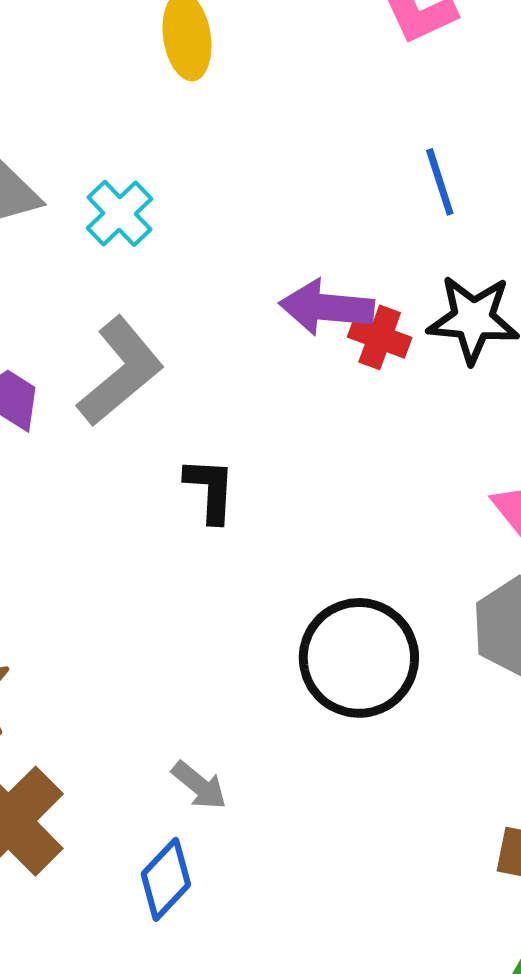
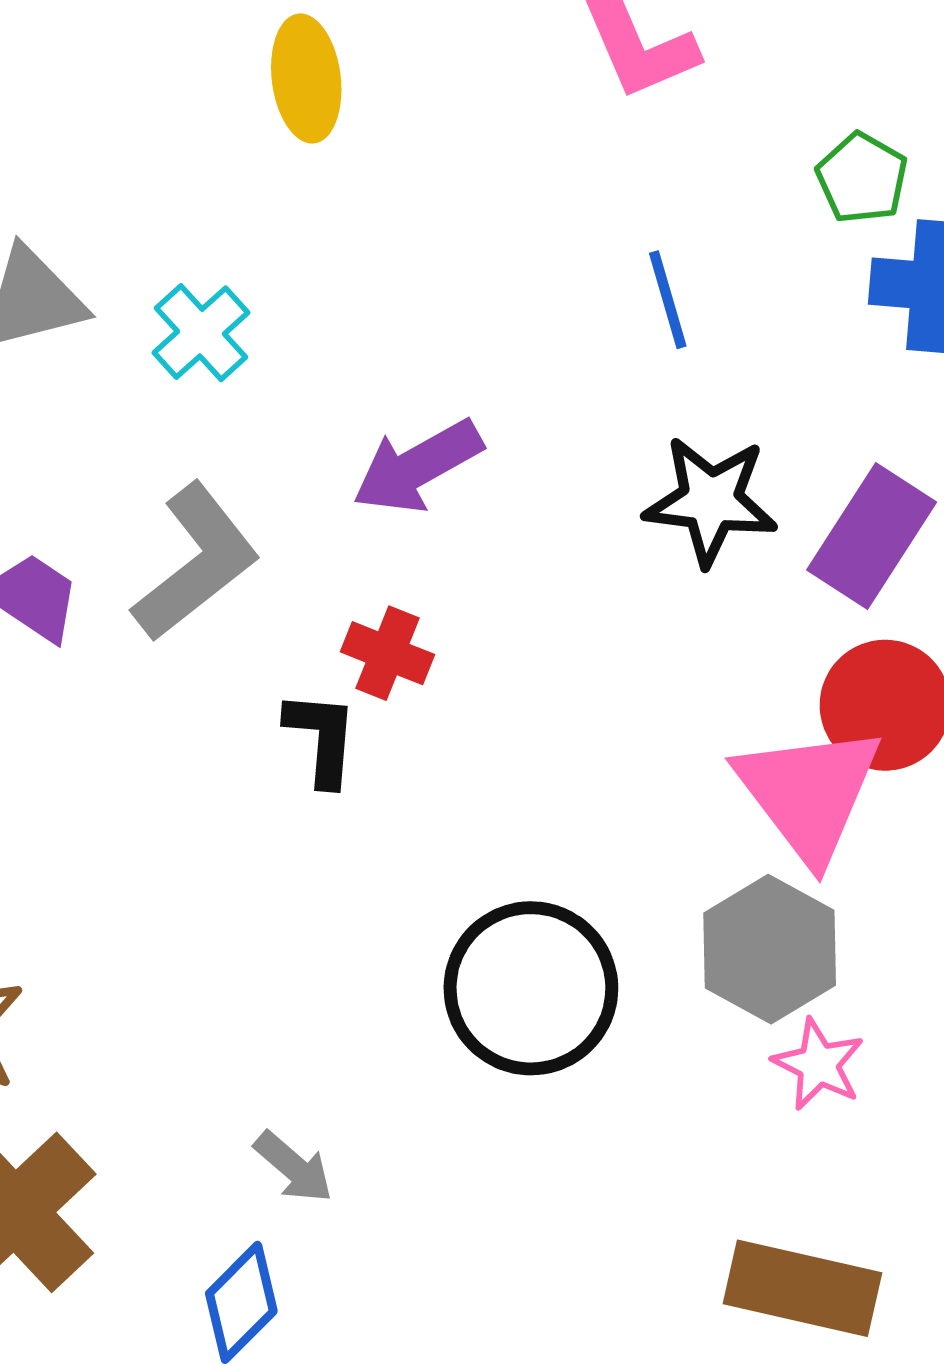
purple arrow: (327, 307) -> (417, 466), moved, turned -36
red cross: (380, 337) -> (387, 653), moved

